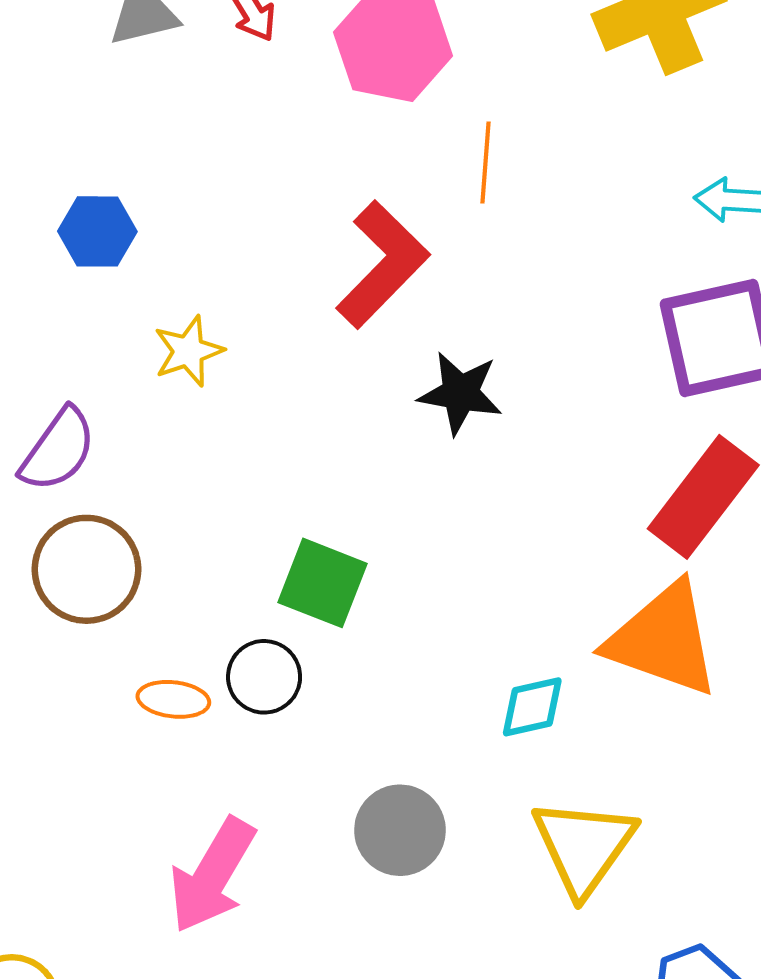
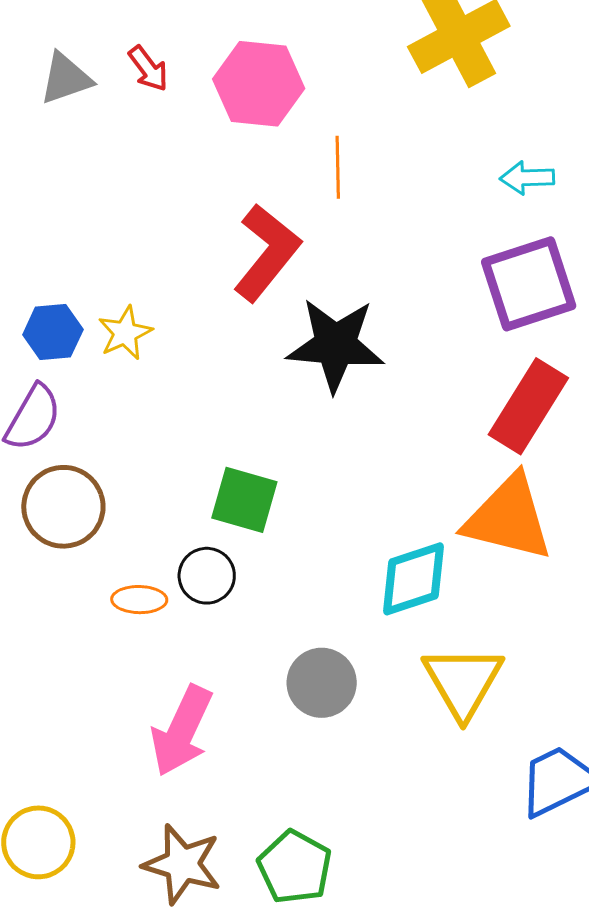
blue hexagon: (97, 231) -> (53, 332), moved
black star: (460, 393) -> (336, 345), size x1.5
cyan diamond: (532, 707) -> (413, 579), size x1.5

